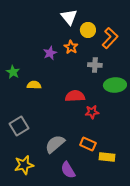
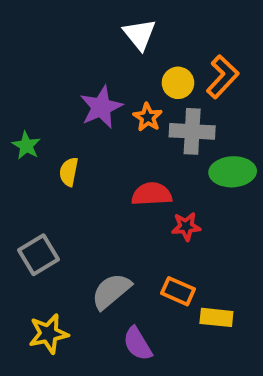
yellow circle: (88, 30) -> (178, 83), moved
orange star: (71, 47) -> (148, 117), moved
purple star: (50, 53) -> (101, 107), size x1.5
gray cross: (95, 65) -> (192, 131), size x1.5
yellow semicircle: (34, 85) -> (69, 172), turned -80

